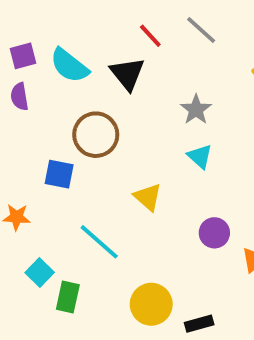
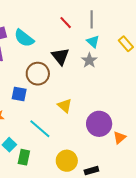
gray line: (201, 30) -> (92, 19), turned 48
black triangle: (127, 74) -> (60, 56), moved
cyan triangle: (200, 156) -> (93, 42), moved
purple circle: (214, 233) -> (99, 124), size x1.6

